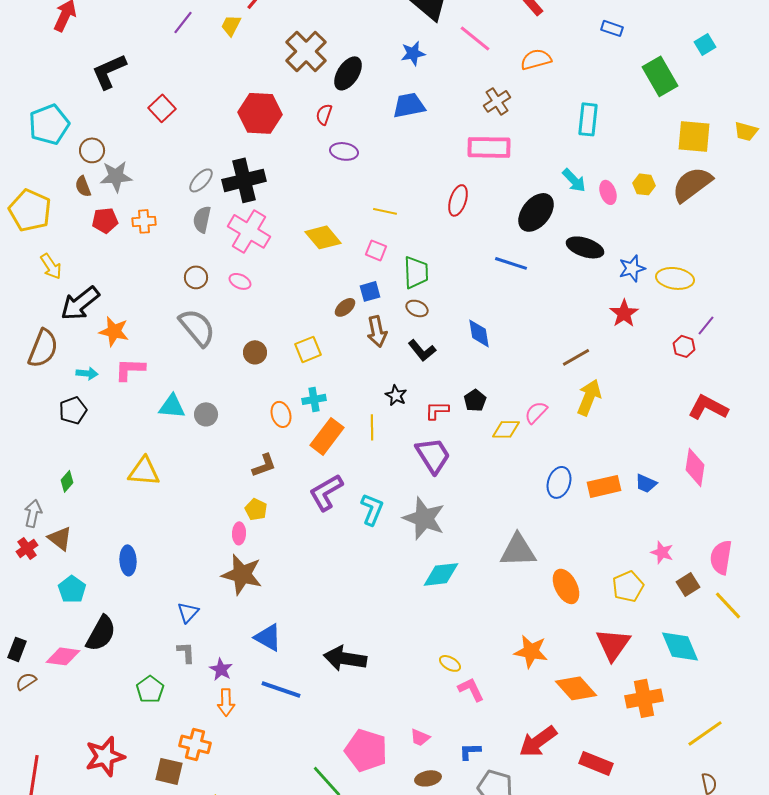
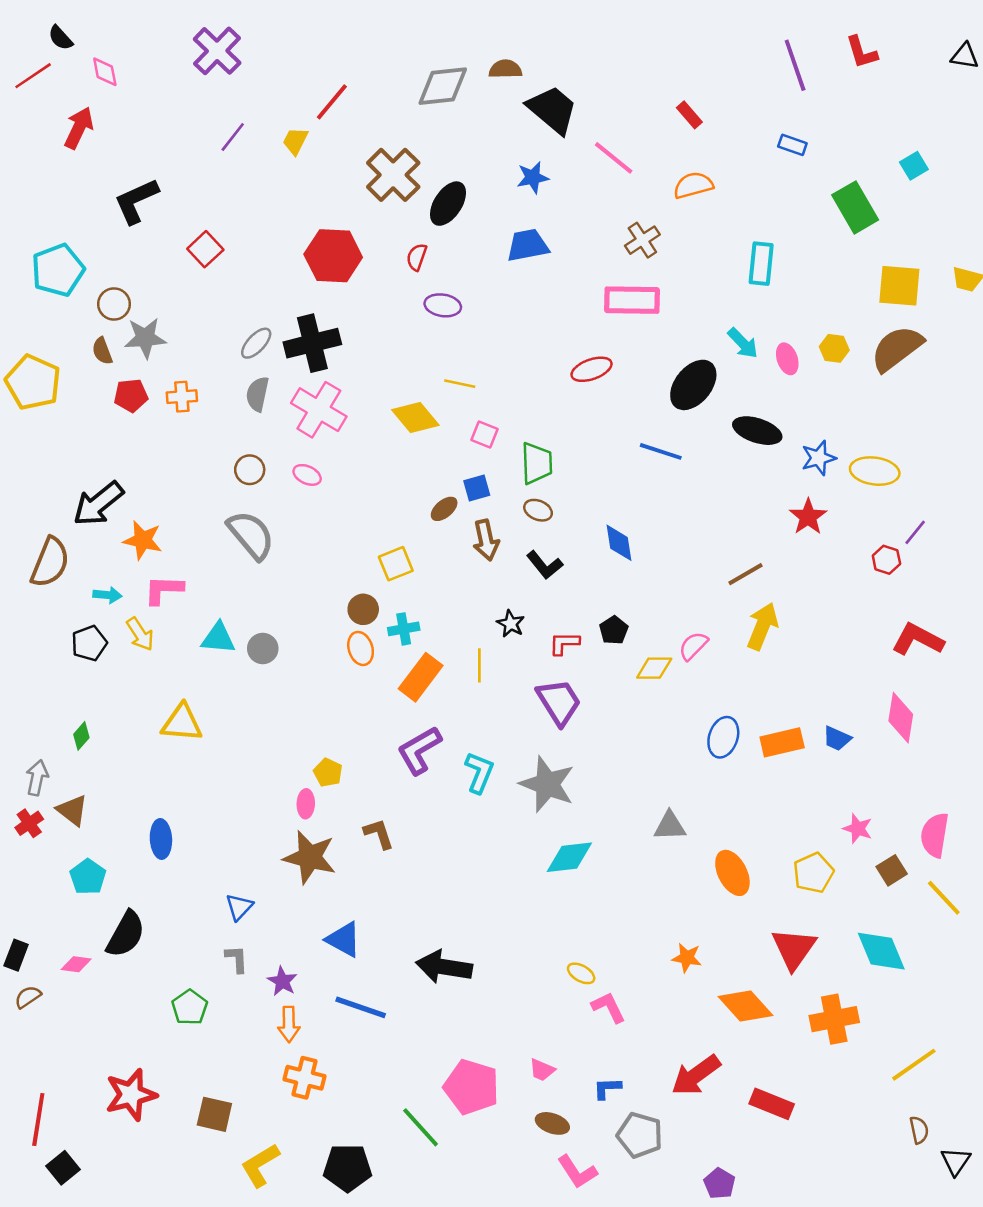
red ellipse: (458, 200) -> (592, 369), turned 52
yellow line: (385, 211) -> (460, 384), moved
yellow arrow: (51, 266) -> (140, 634), moved
brown circle: (255, 352) -> (363, 609), moved
brown L-shape: (264, 465) -> (379, 834), moved, turned -88
gray triangle: (518, 550) -> (670, 826), size x0.7
orange star: (531, 651) -> (687, 958), size x0.7
pink diamond: (63, 656) -> (76, 964), size x0.7
orange cross: (195, 744) -> (304, 1078), moved
brown ellipse: (428, 778) -> (552, 1123), turned 30

